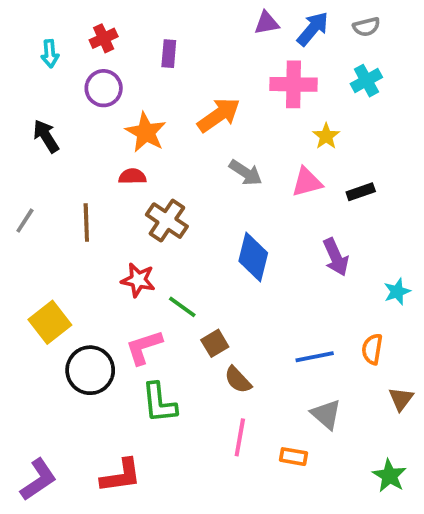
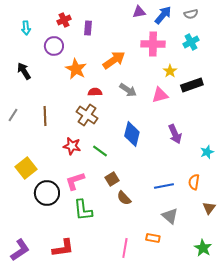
red cross: (104, 38) -> (64, 20), moved
red semicircle: (132, 176) -> (95, 92), moved
black rectangle: (361, 192) -> (192, 85), moved, size x1.5
green line: (182, 307) -> (100, 151), moved
pink line: (240, 437) -> (125, 248), moved

